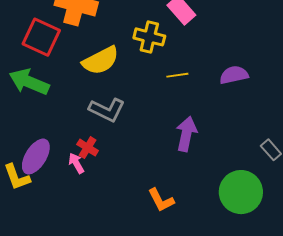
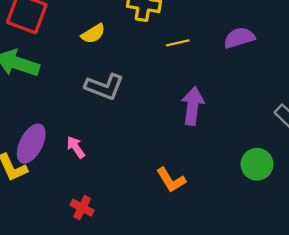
yellow semicircle: (101, 61) -> (93, 34), size x0.6
red cross: (88, 148) -> (82, 208), moved
green circle: (241, 192) -> (257, 164), size x0.7

